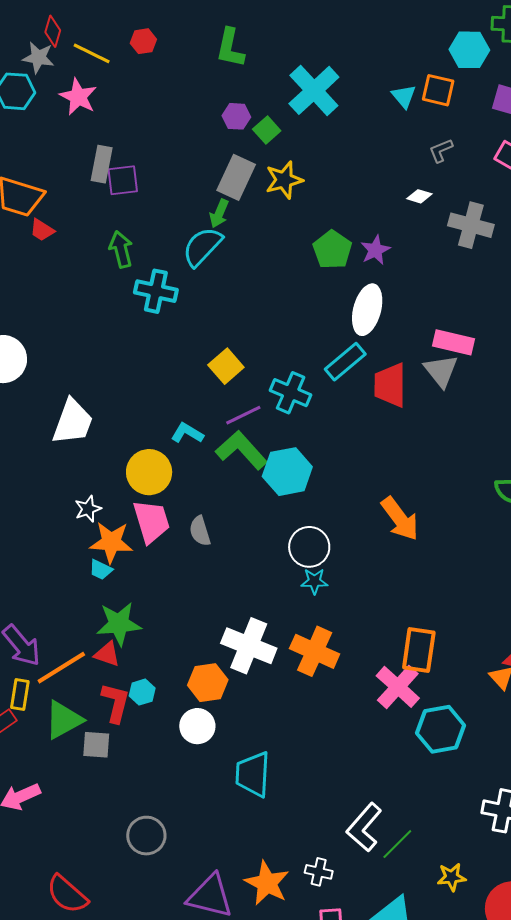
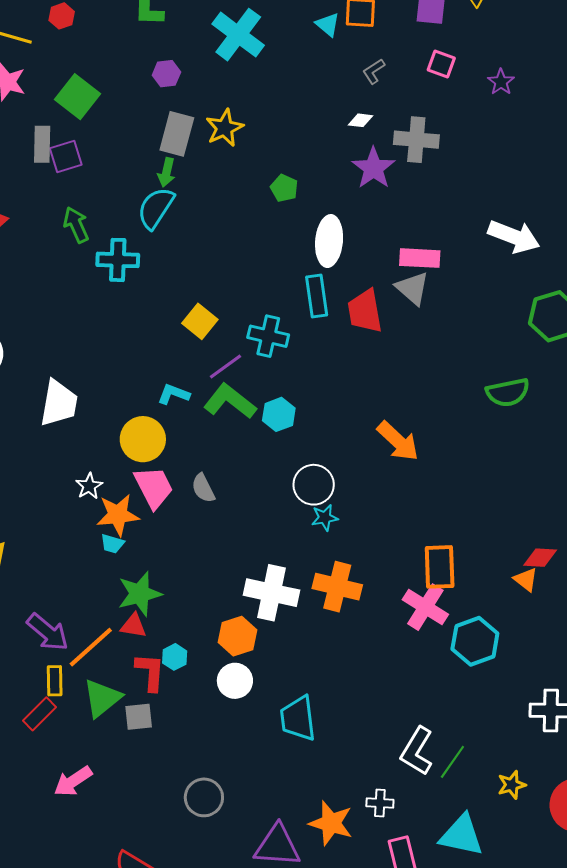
green square: (267, 130) -> (78, 97), moved, size x1.6
green pentagon: (332, 250) -> (284, 188), size x0.7
purple star: (375, 250) -> (373, 168), moved, size x1.4
cyan rectangle: (345, 362) -> (317, 296), turned -48
cyan hexagon: (287, 472) -> (279, 414), size x0.7

